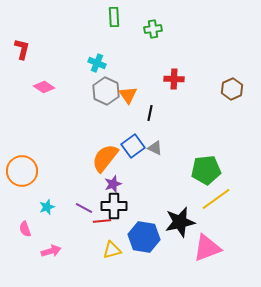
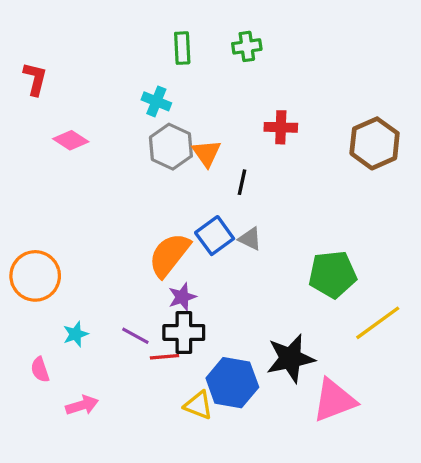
green rectangle: (114, 17) -> (182, 48), moved
brown hexagon: (232, 89) -> (375, 143), size x1.4
yellow line: (216, 199) -> (378, 323), moved
yellow triangle: (112, 250) -> (198, 405), moved, turned 36

